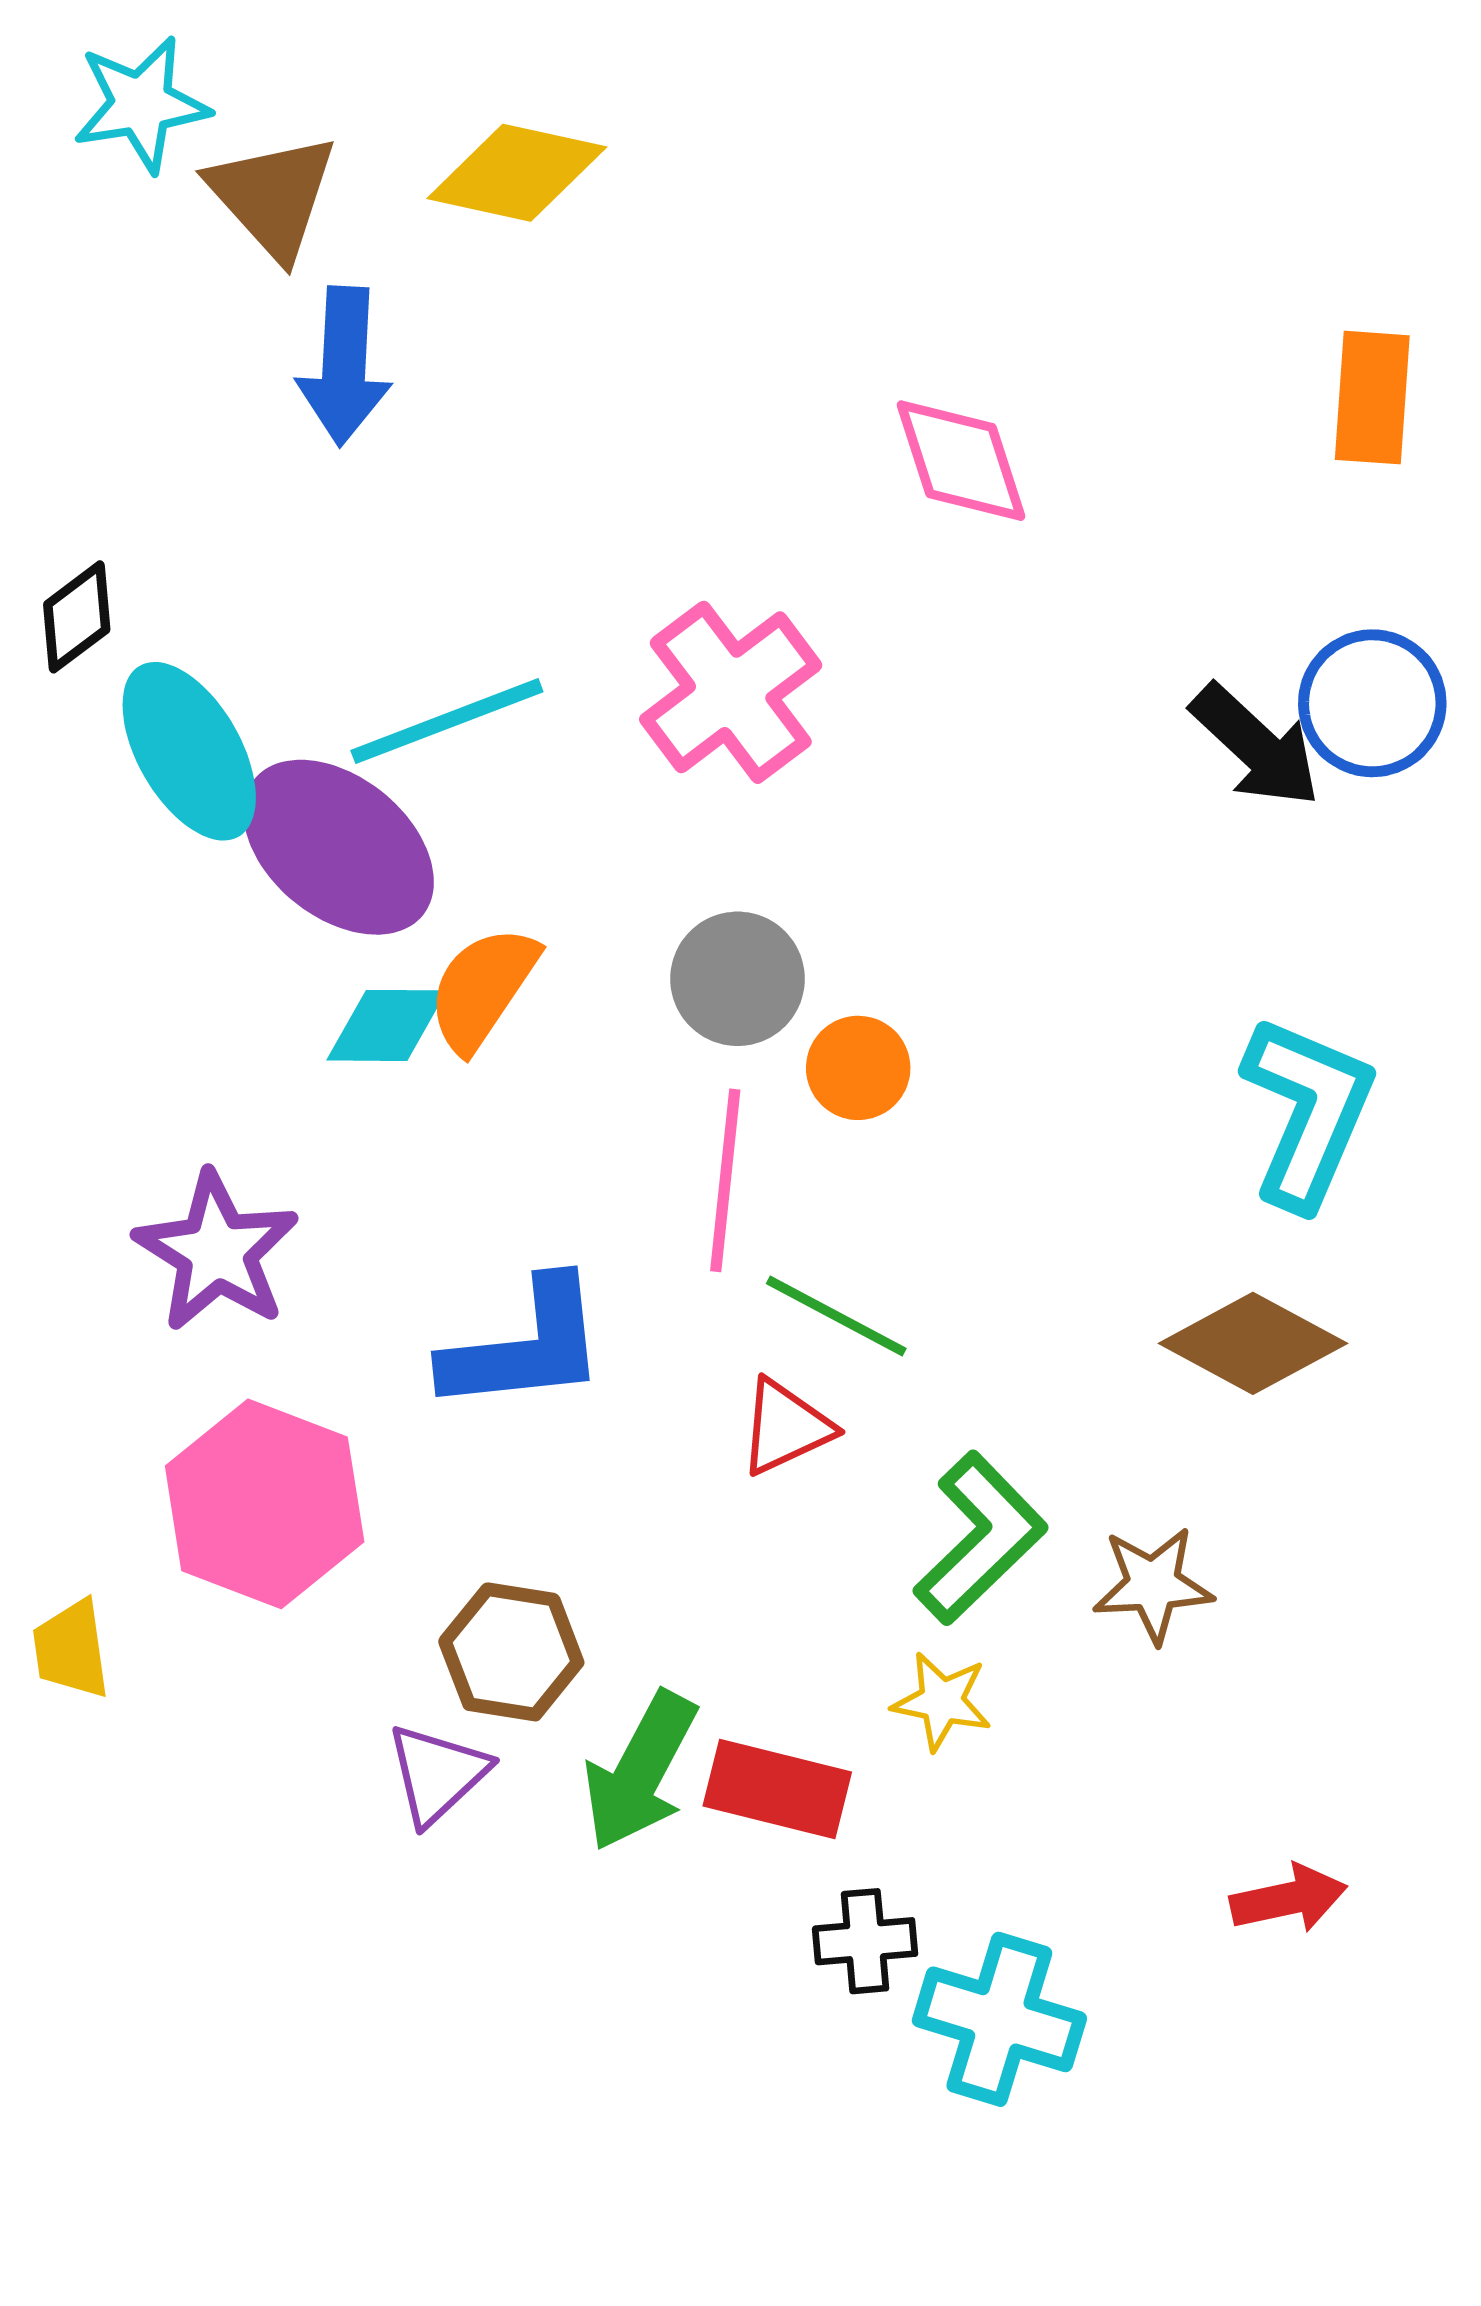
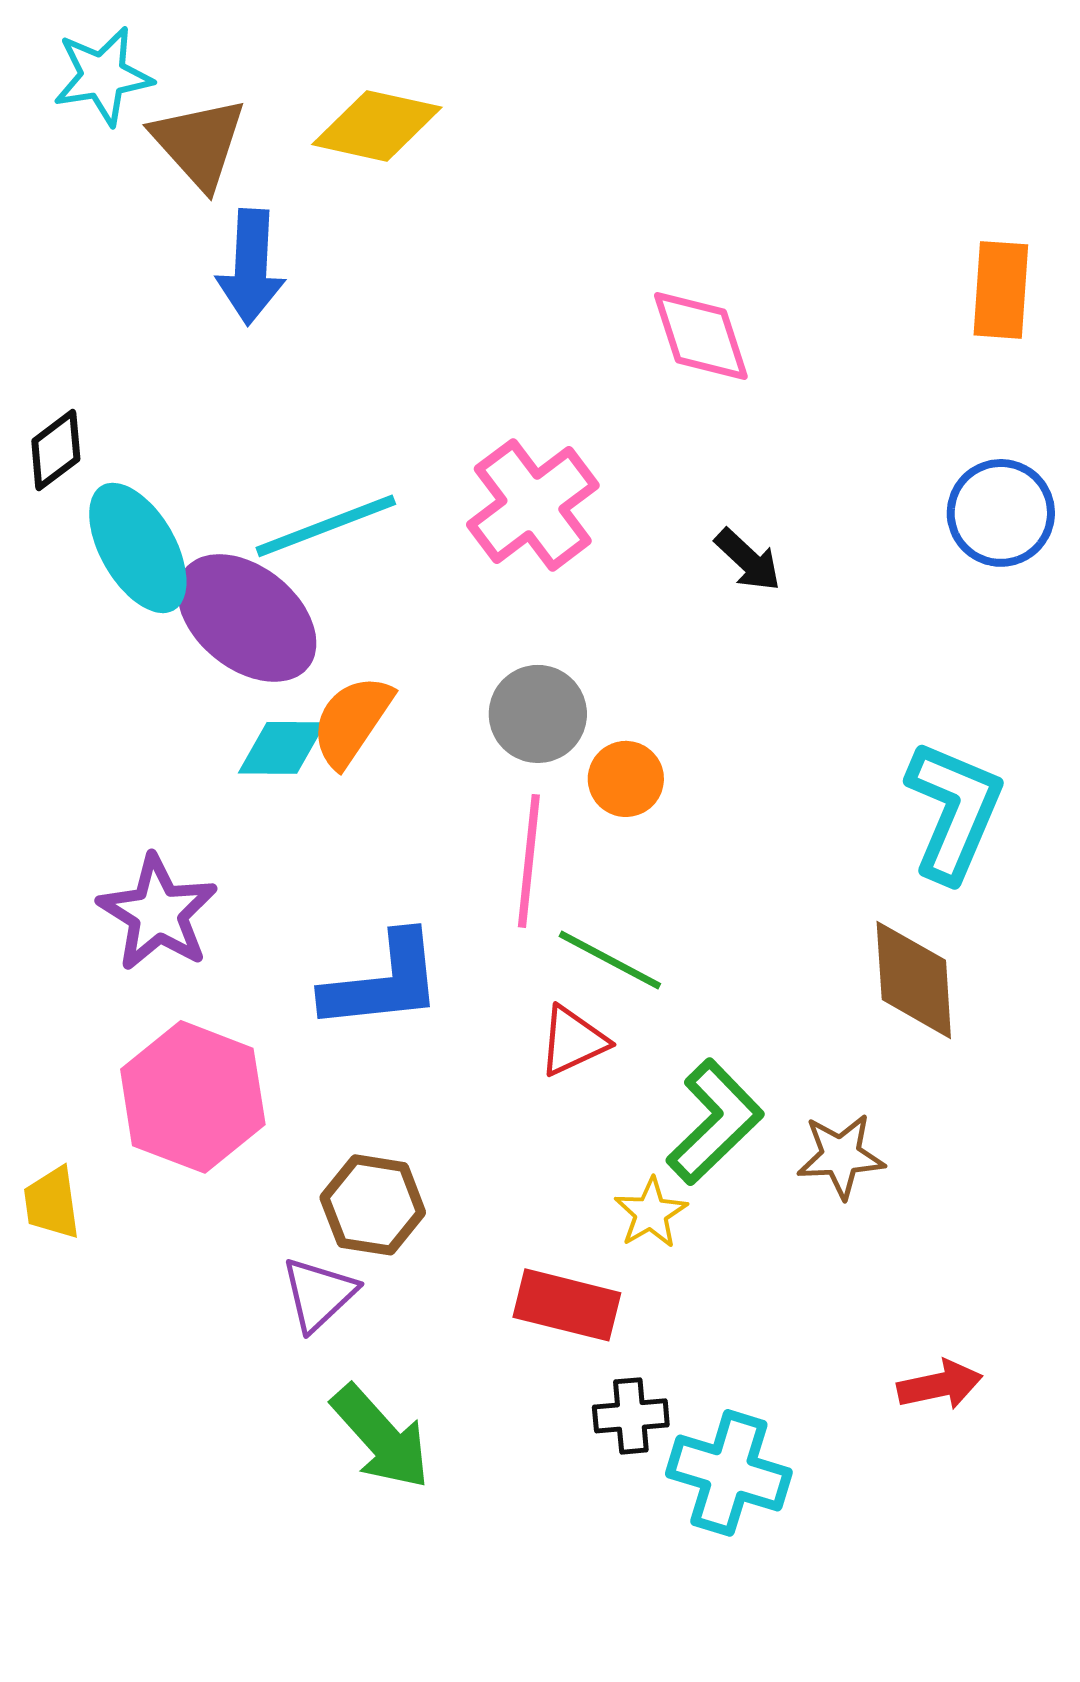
black arrow: (1256, 746) -> (748, 560), moved, size x0.7
brown diamond: (1253, 1343) -> (914, 980), turned 58
yellow star: (942, 1701) -> (651, 1213), moved, turned 30
green arrow: (640, 1771) -> (381, 1437), moved, turned -70

